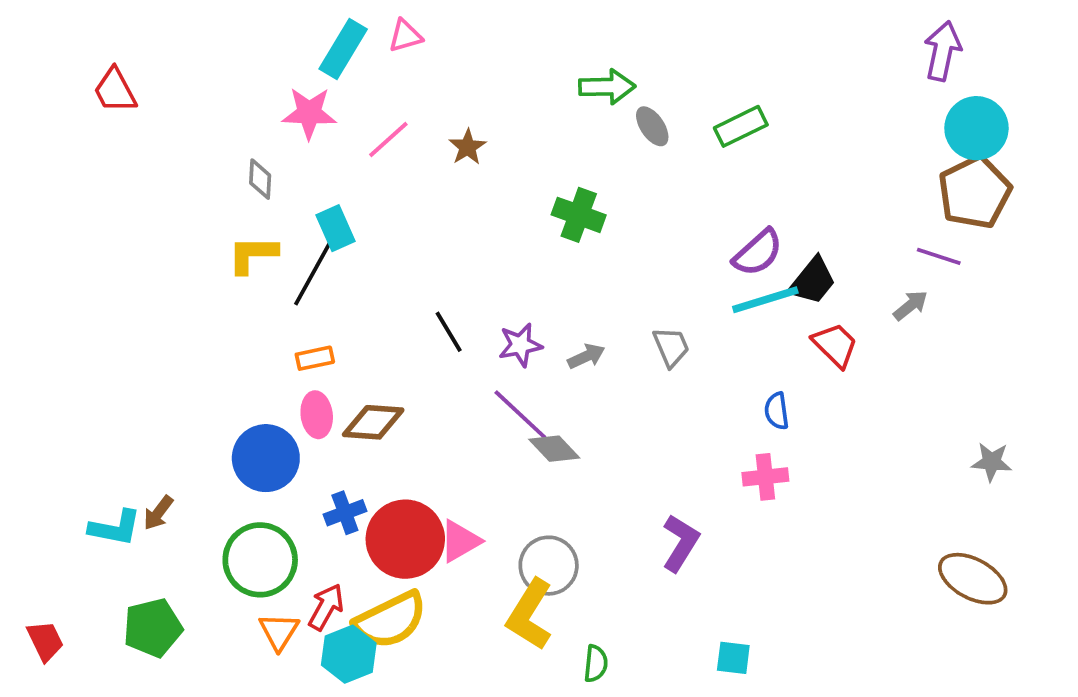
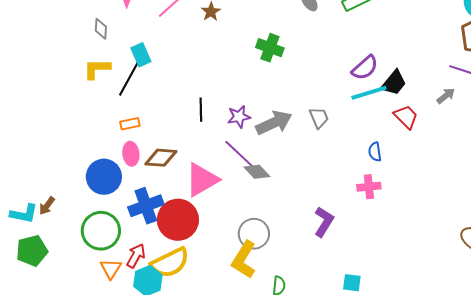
black line: (449, 332) -> (201, 110), turned 30
gray arrow: (586, 356) -> (274, 123), size x1.8
blue cross: (345, 513) -> (146, 206), size x1.6
pink triangle: (460, 541) -> (202, 180), moved, size x1.5
green pentagon: (153, 628) -> (32, 251), moved

